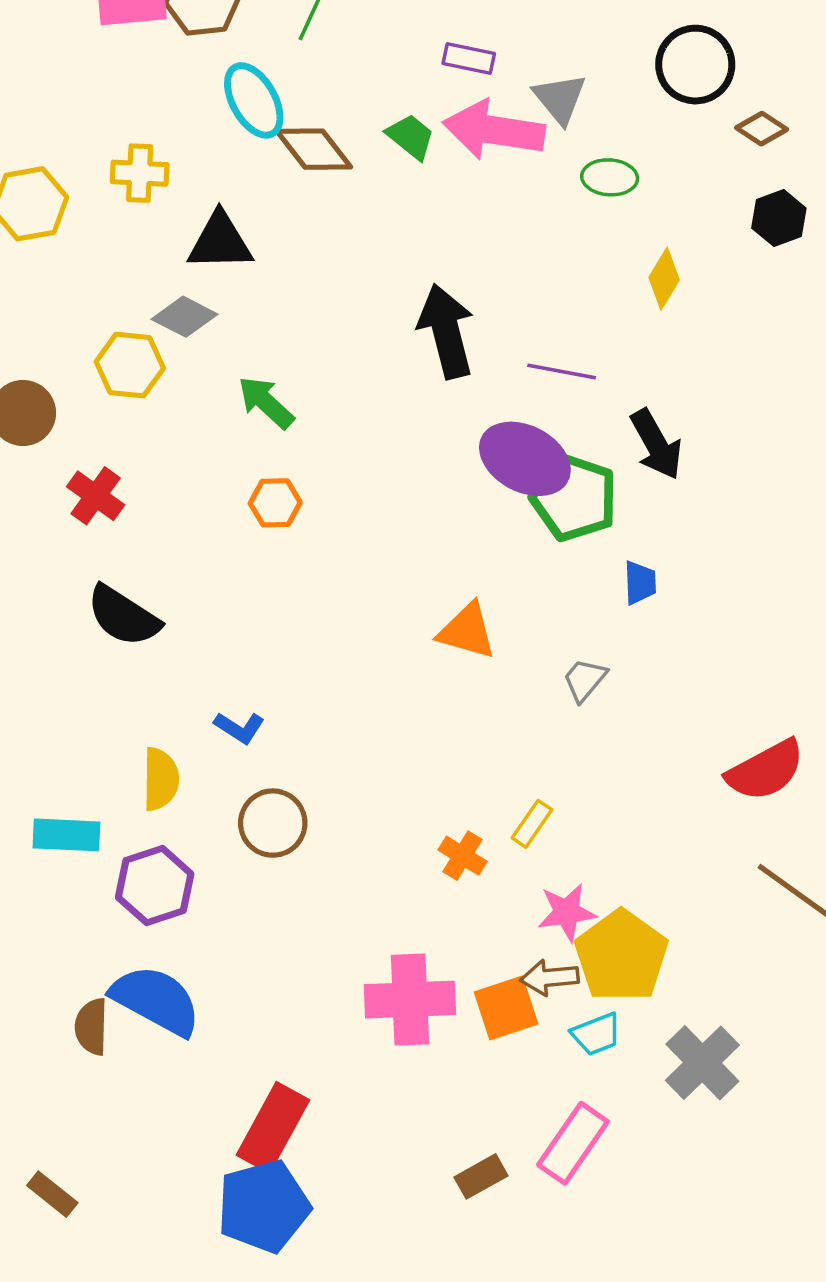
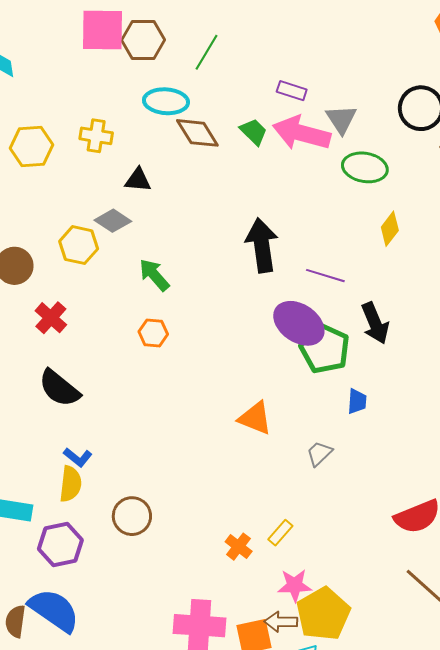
cyan ellipse: (254, 100) -> (166, 101), turned -63
green ellipse: (610, 177) -> (365, 167), size x1.4
black triangle: (220, 242) -> (138, 180), size x0.7
blue L-shape: (239, 728) -> (78, 457), moved

